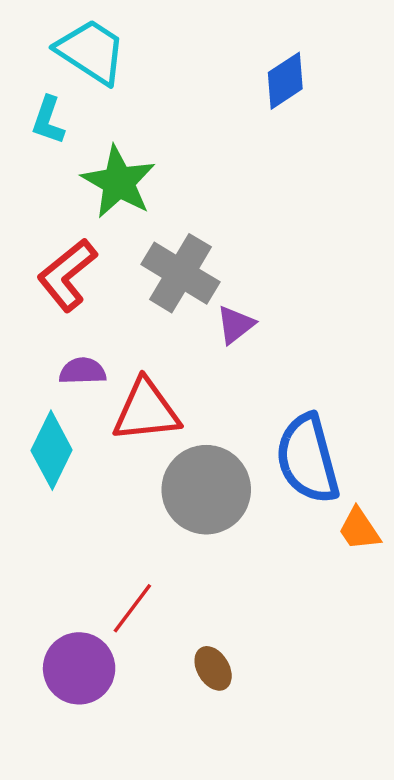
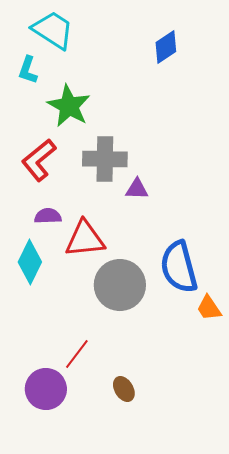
gray cross: (180, 273) -> (105, 159), turned -30
purple triangle: (235, 325) -> (137, 189), turned 40

